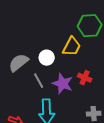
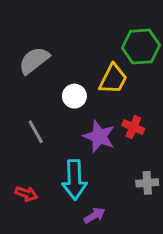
gray semicircle: (19, 63) -> (34, 60), moved
gray line: (39, 81) -> (36, 132), moved

